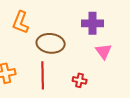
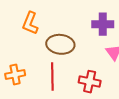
red cross: (80, 80) -> (90, 82), size x1.5

